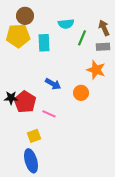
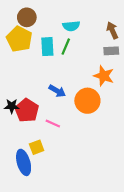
yellow pentagon: (18, 36) -> (19, 39), turned 30
green line: (82, 38) -> (66, 47), moved
orange circle: (81, 93) -> (87, 101), size x1.5
blue ellipse: (31, 161) -> (24, 162), moved

